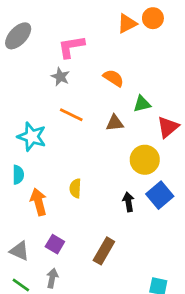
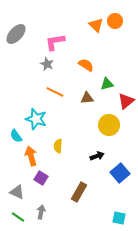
orange triangle: (127, 24) -> (96, 25), turned -49
cyan star: (32, 137) -> (36, 119), moved
cyan semicircle: (18, 175) -> (16, 136), turned 144
blue square: (160, 195) -> (120, 173), moved
black arrow: (128, 202) -> (97, 156), turned 80
purple square: (55, 244) -> (41, 178), moved

